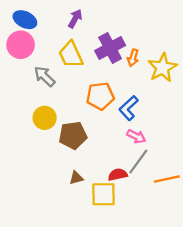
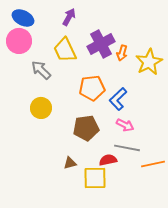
brown pentagon: (73, 135) -> (86, 128), moved
gray line: (138, 162) -> (127, 148), turned 65

